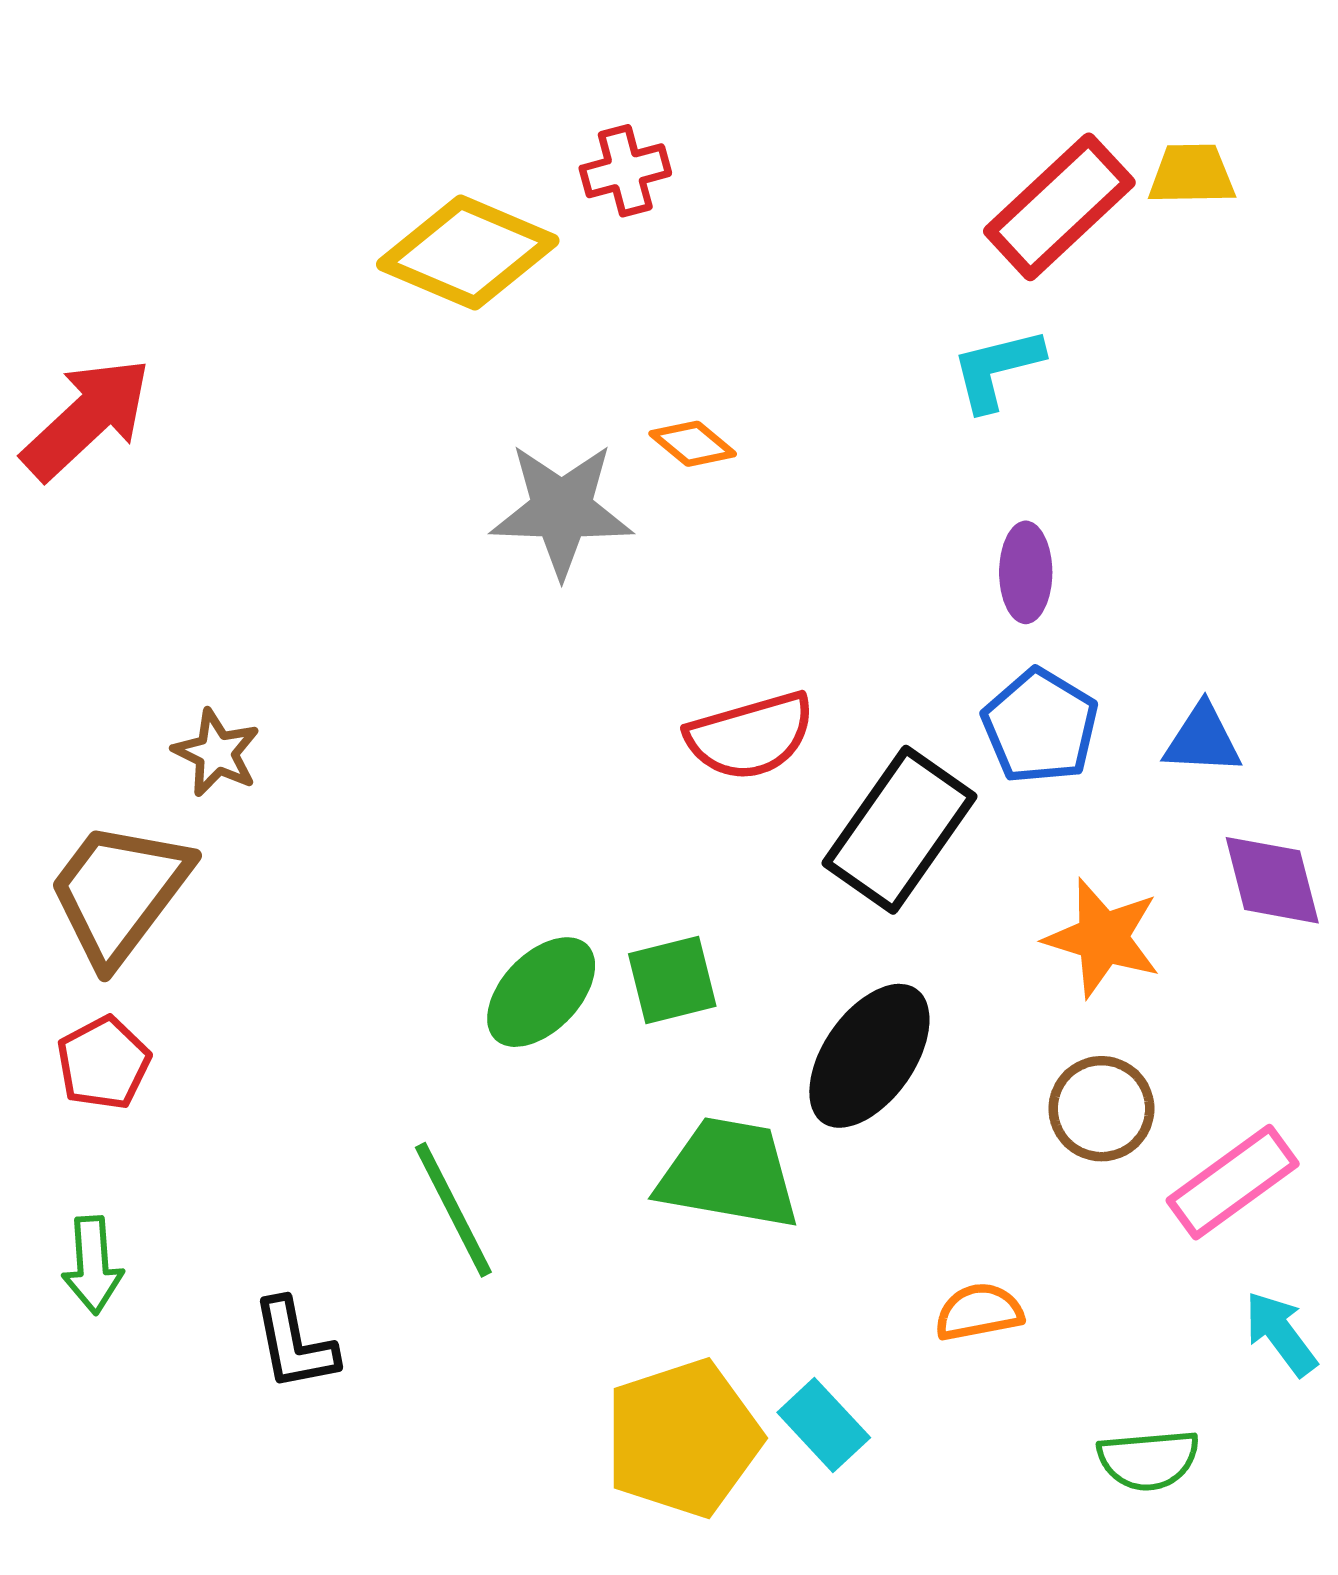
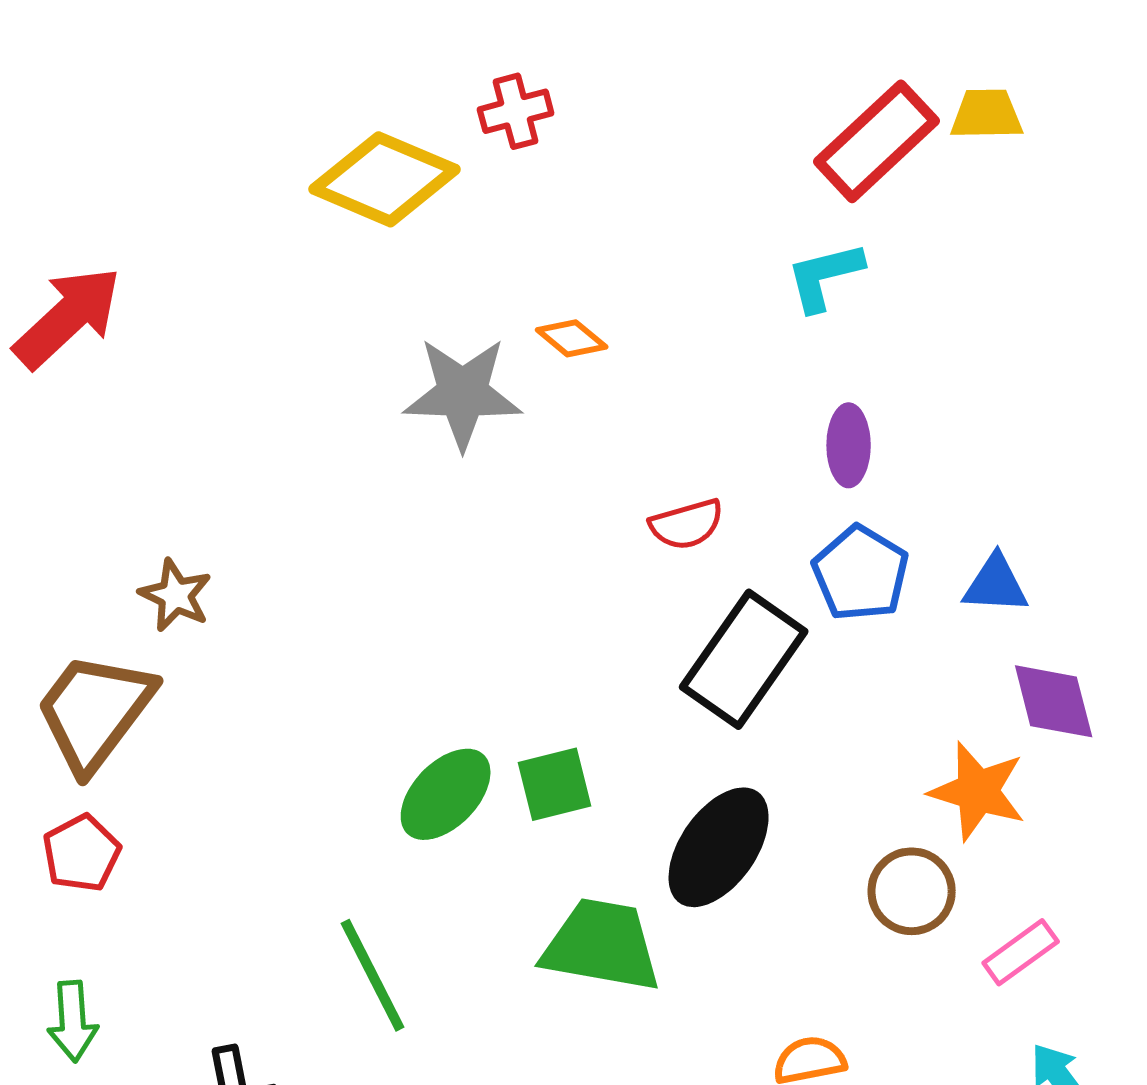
red semicircle: (750, 736) -> (687, 524), moved, size x0.7
orange star: (1103, 938) -> (978, 791), moved
pink rectangle: (1233, 1182) -> (1021, 952), size x0.7

